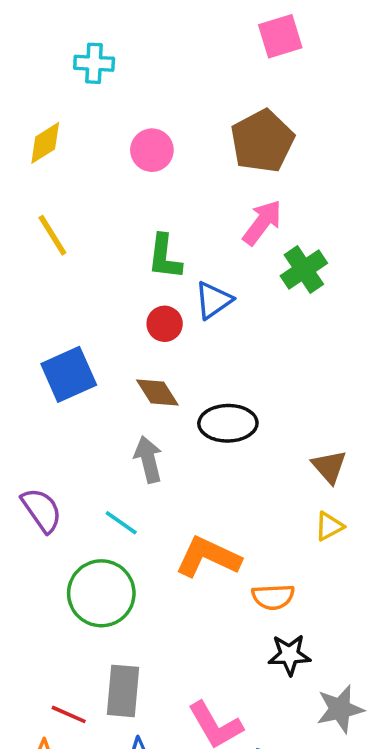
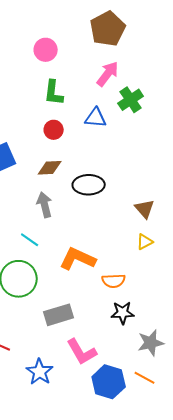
pink circle: (152, 150) -> (46, 50), moved
blue triangle: (213, 300) -> (96, 118), moved, turned 40
brown diamond: (157, 393) -> (50, 168), turned -60
gray rectangle: (123, 691) -> (59, 315), moved, turned 68

